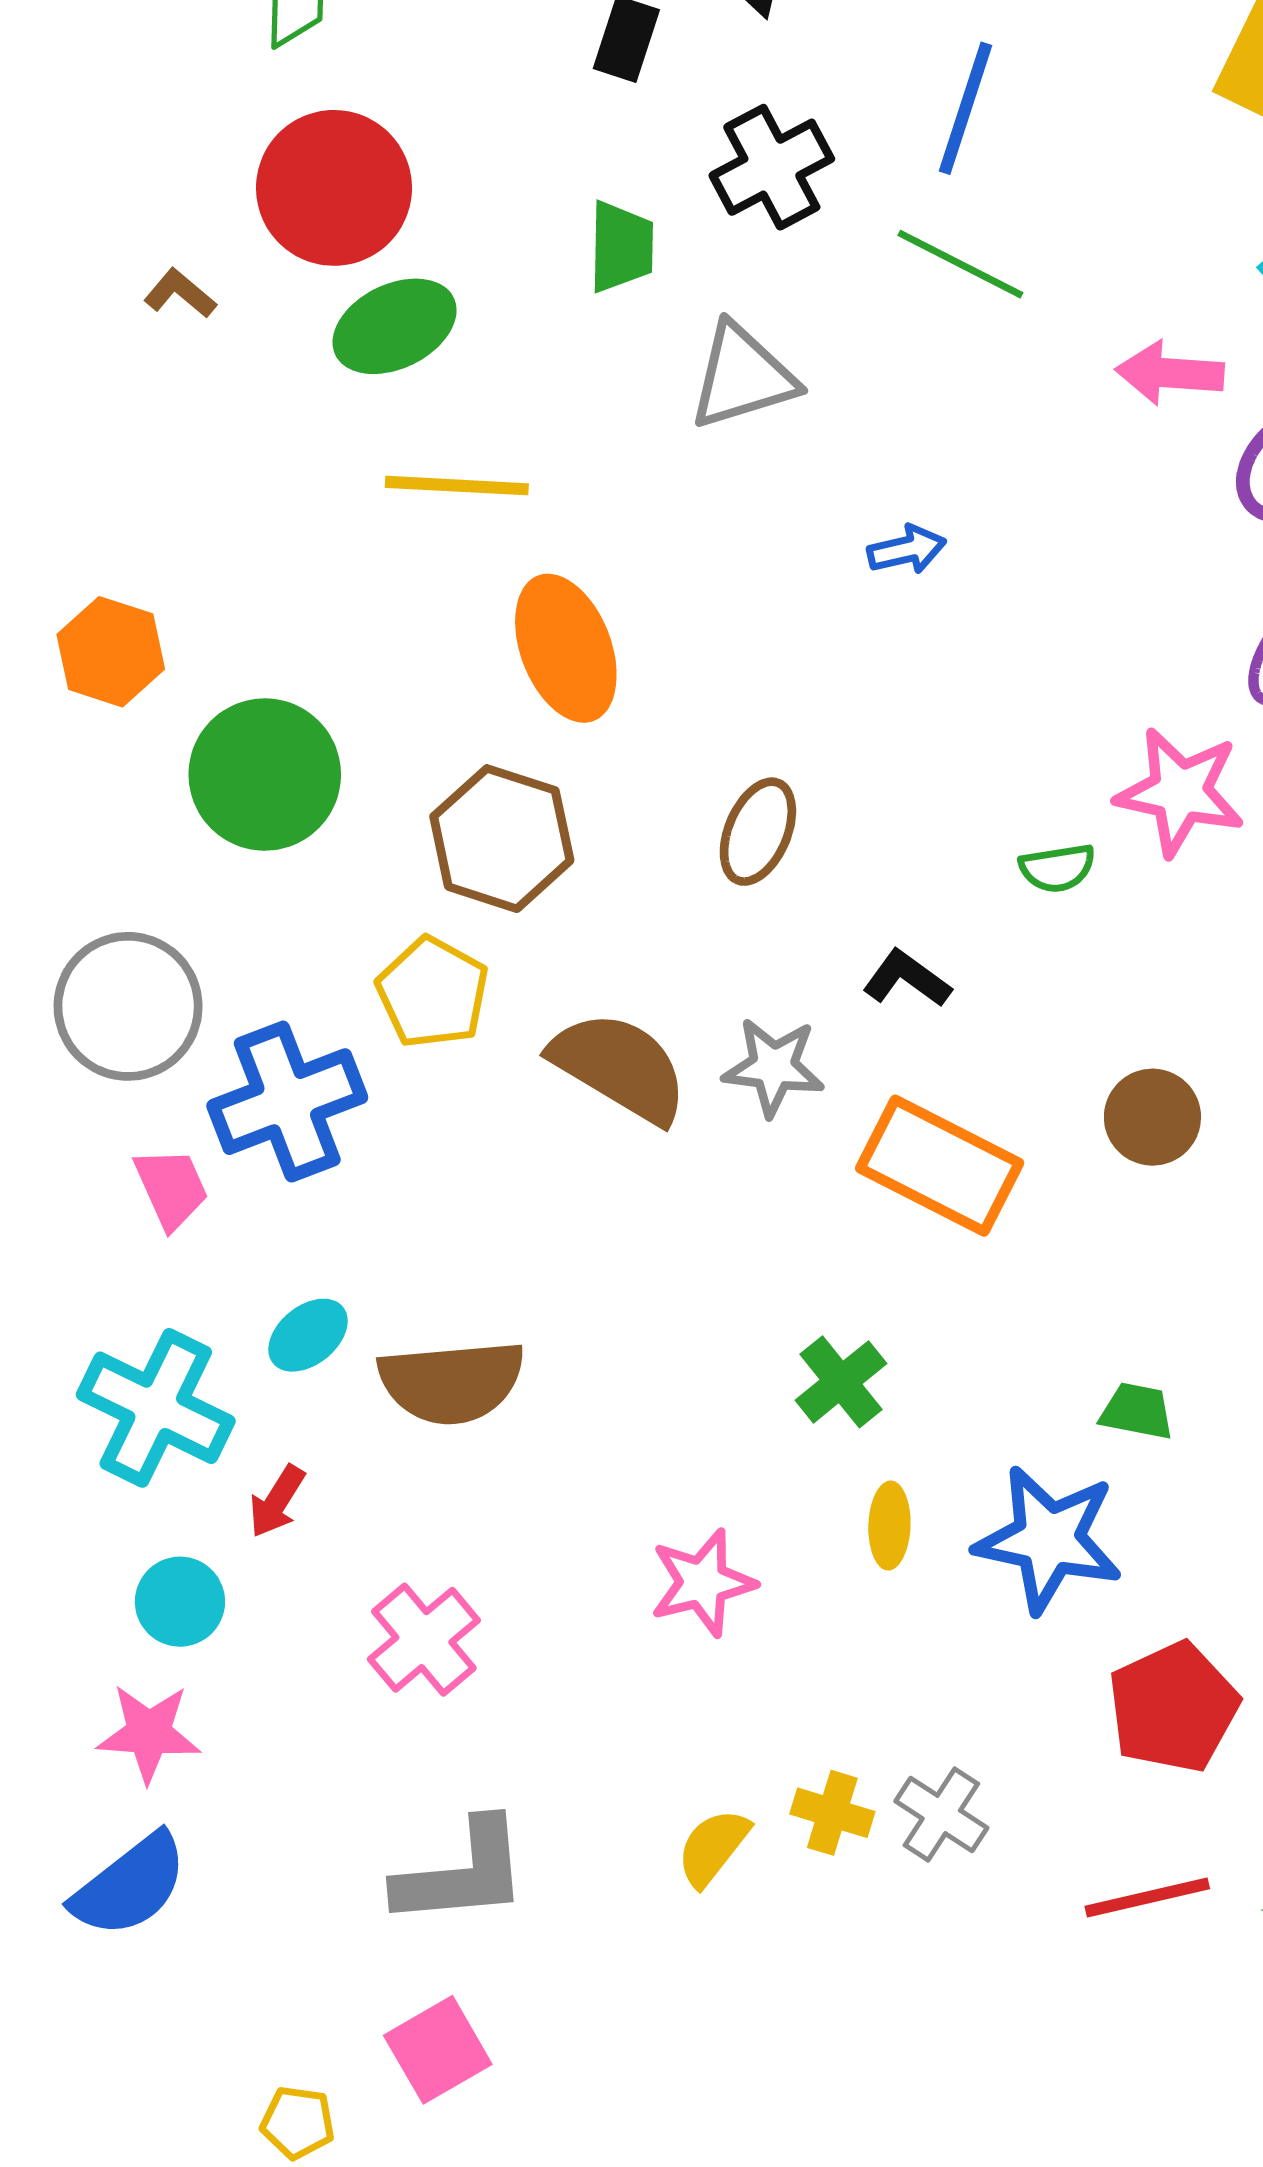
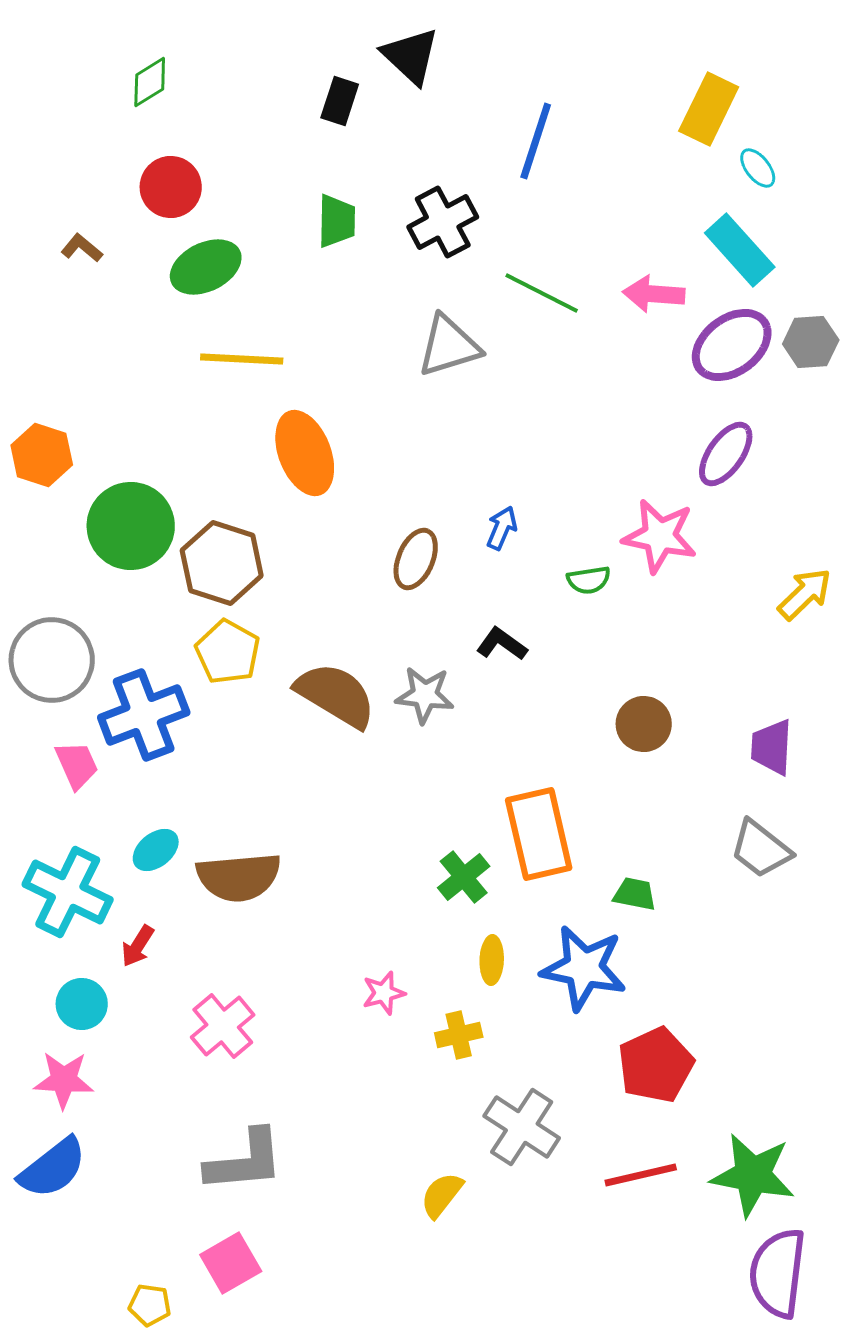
black cross: (772, 167) -> (443, 222), moved
red circle: (334, 188) -> (171, 187), size x0.7
green line: (960, 264) -> (542, 293), moved
gray triangle: (742, 377) -> (449, 346), moved
blue arrow: (907, 550) -> (502, 528), moved, turned -54
brown hexagon: (502, 839) -> (222, 563), moved
orange rectangle: (940, 1166) -> (539, 834), moved, turned 50
pink star: (703, 1583) -> (384, 993), size x0.7
yellow cross: (832, 1813) -> (459, 1035), moved, turned -30
gray cross: (941, 1814) -> (522, 1127), size x1.4
yellow semicircle: (713, 1847) -> (442, 1195), moved

